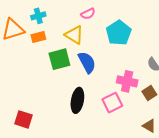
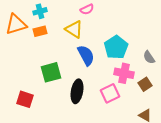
cyan pentagon: (119, 33) -> (116, 47), moved
green square: (59, 59) -> (51, 72), moved
red square: (24, 119) -> (25, 99), moved

